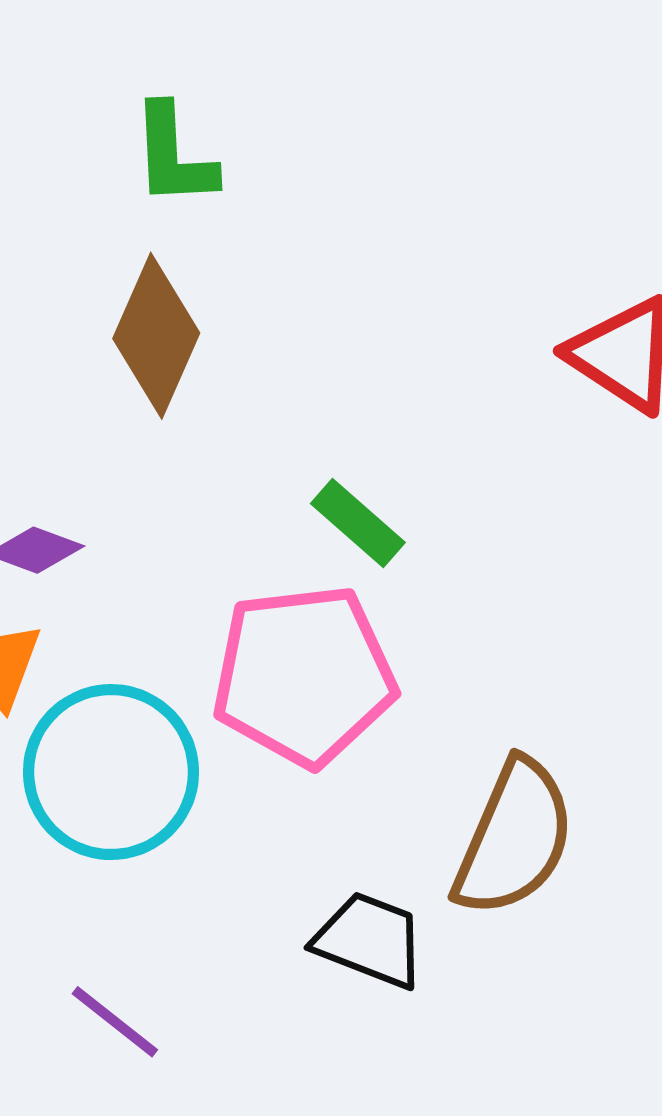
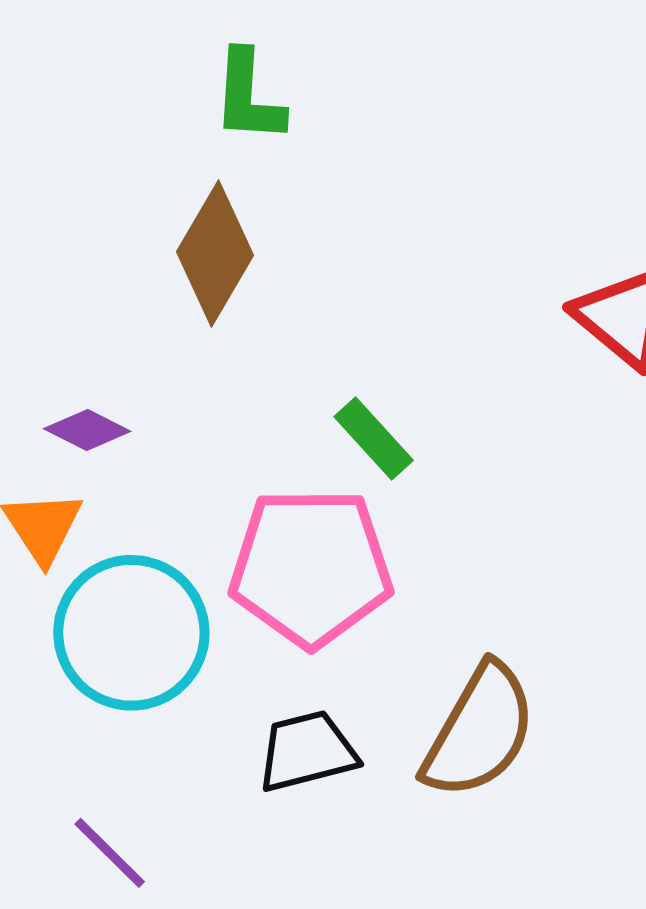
black trapezoid: (370, 940) -> (307, 751), moved, turned -42

